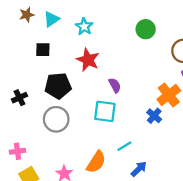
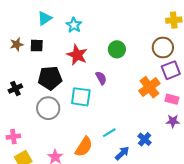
brown star: (27, 15) -> (17, 44), moved
green circle: (146, 29) -> (117, 49), moved
cyan square: (105, 111) -> (81, 97), moved
blue cross: (154, 116) -> (145, 139), moved

